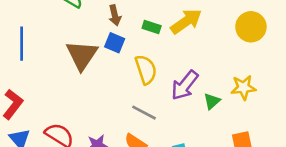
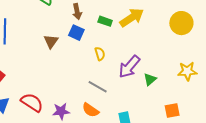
brown triangle: (82, 55) -> (51, 41), size x0.6
yellow semicircle: (146, 70) -> (100, 54), size x0.6
yellow star: (243, 87) -> (187, 71), moved

